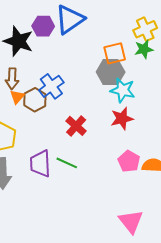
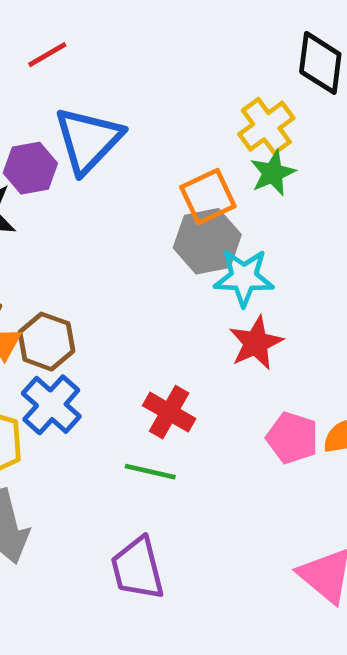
blue cross: (51, 86) -> (51, 405), moved
red cross: (76, 126) -> (169, 412), moved
purple trapezoid: (40, 164) -> (137, 568), moved

